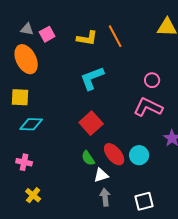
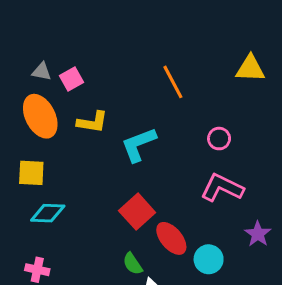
yellow L-shape: (87, 38) -> (92, 122), moved
pink circle: (152, 80) -> (219, 139), moved
red ellipse: (114, 154) -> (171, 238), moved

